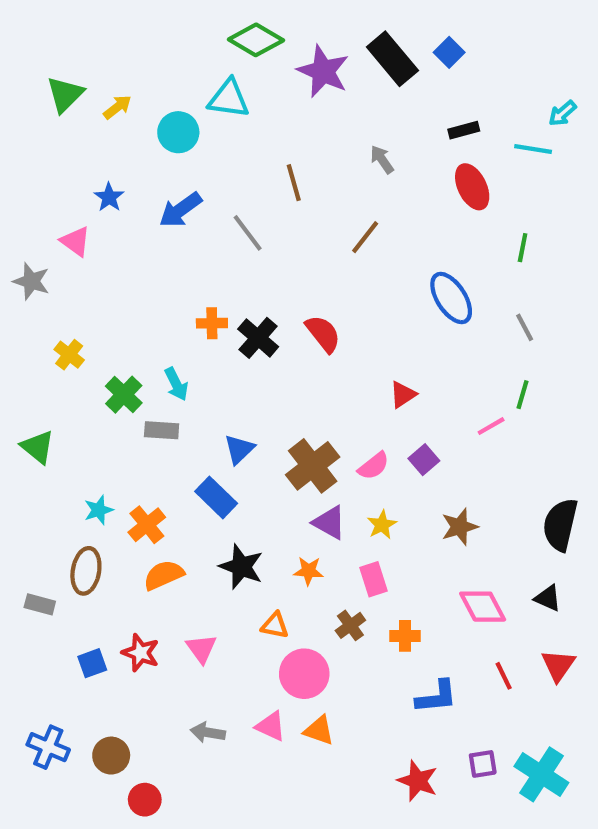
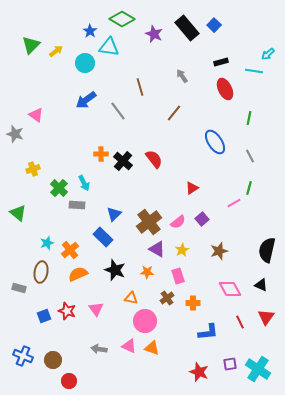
purple star: (323, 71) -> (154, 34), size x0.7
blue star: (109, 197) -> (90, 31), moved
yellow cross: (69, 355) -> (33, 169), turned 32

